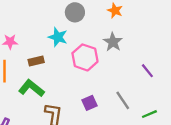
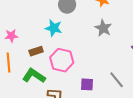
pink hexagon: (85, 57) -> (62, 60), moved
purple square: (89, 103) -> (87, 84), turned 32

